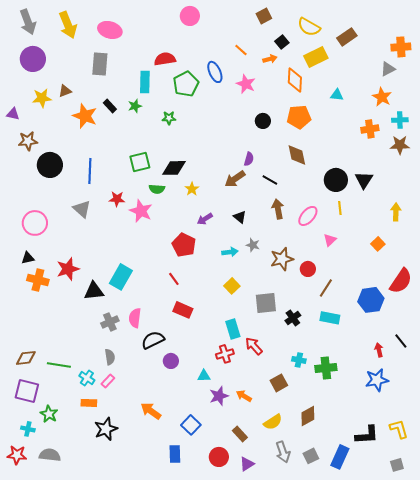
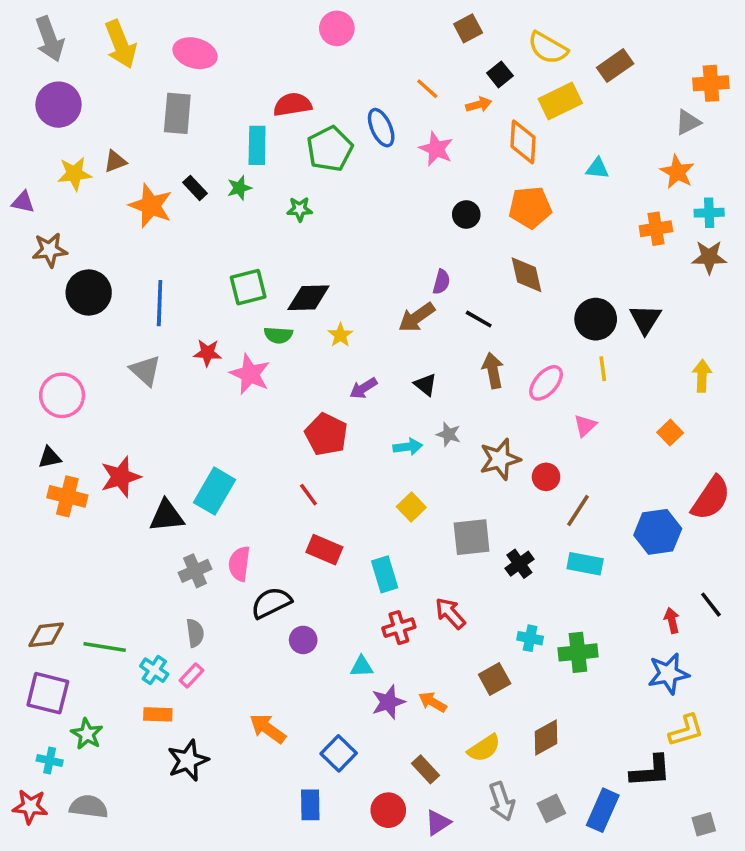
cyan rectangle: (233, 329) -> (385, 574), moved
yellow L-shape: (399, 429) -> (686, 730), moved, turned 90

